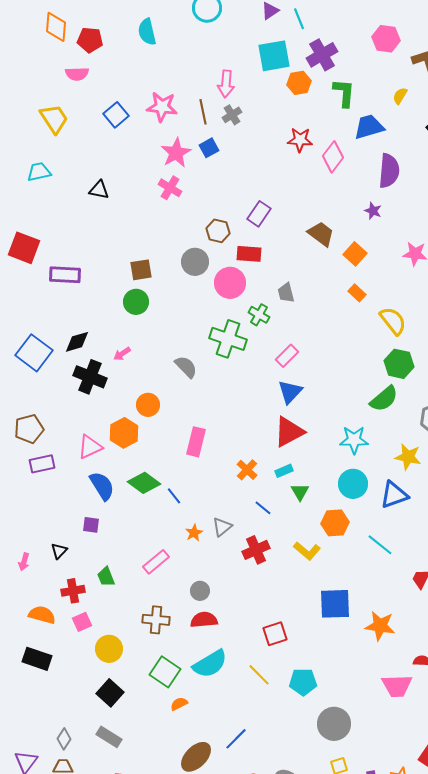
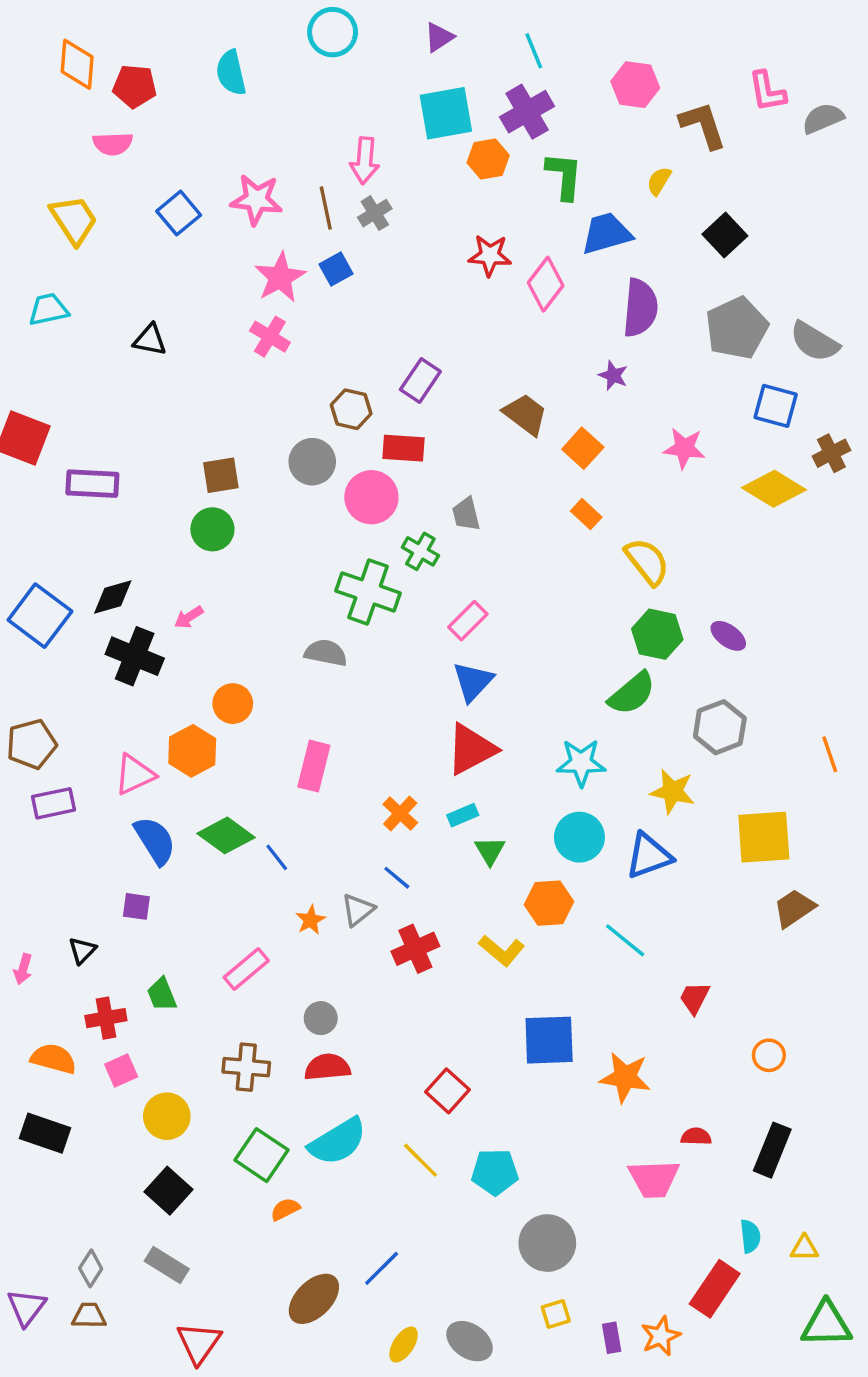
cyan line: (299, 19) -> (534, 51), moved
gray semicircle: (186, 367) -> (326, 653), moved, turned -35
blue line: (263, 508) -> (397, 878), moved
red square: (275, 634) -> (448, 1091), turned -30

